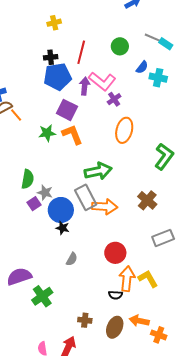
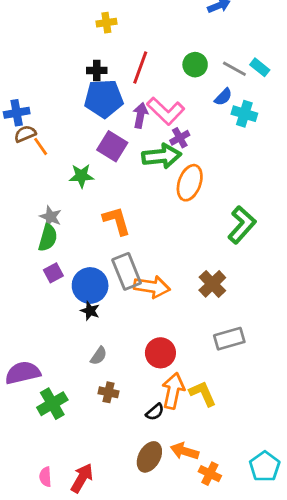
gray line: (153, 38) -> (234, 69), moved
orange L-shape: (72, 134) -> (117, 221), moved
green arrow: (98, 171) -> (162, 156), moved
gray star: (45, 192) -> (51, 217), moved
black semicircle: (116, 295) -> (155, 412), turned -48
brown cross: (85, 320) -> (109, 392), moved

